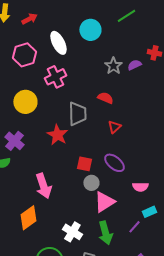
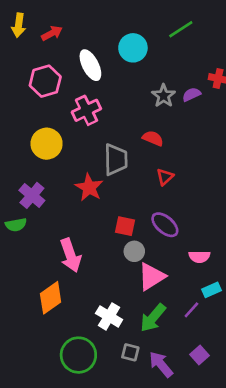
green arrow: (105, 233) -> (153, 318), turned 55

